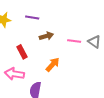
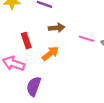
orange arrow: (53, 65) -> (50, 53), moved

